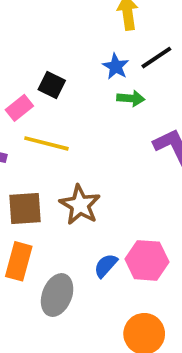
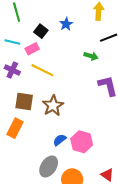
blue star: (116, 66) -> (66, 24), moved
black square: (52, 85) -> (41, 31), moved
gray ellipse: (57, 295) -> (49, 166), moved

